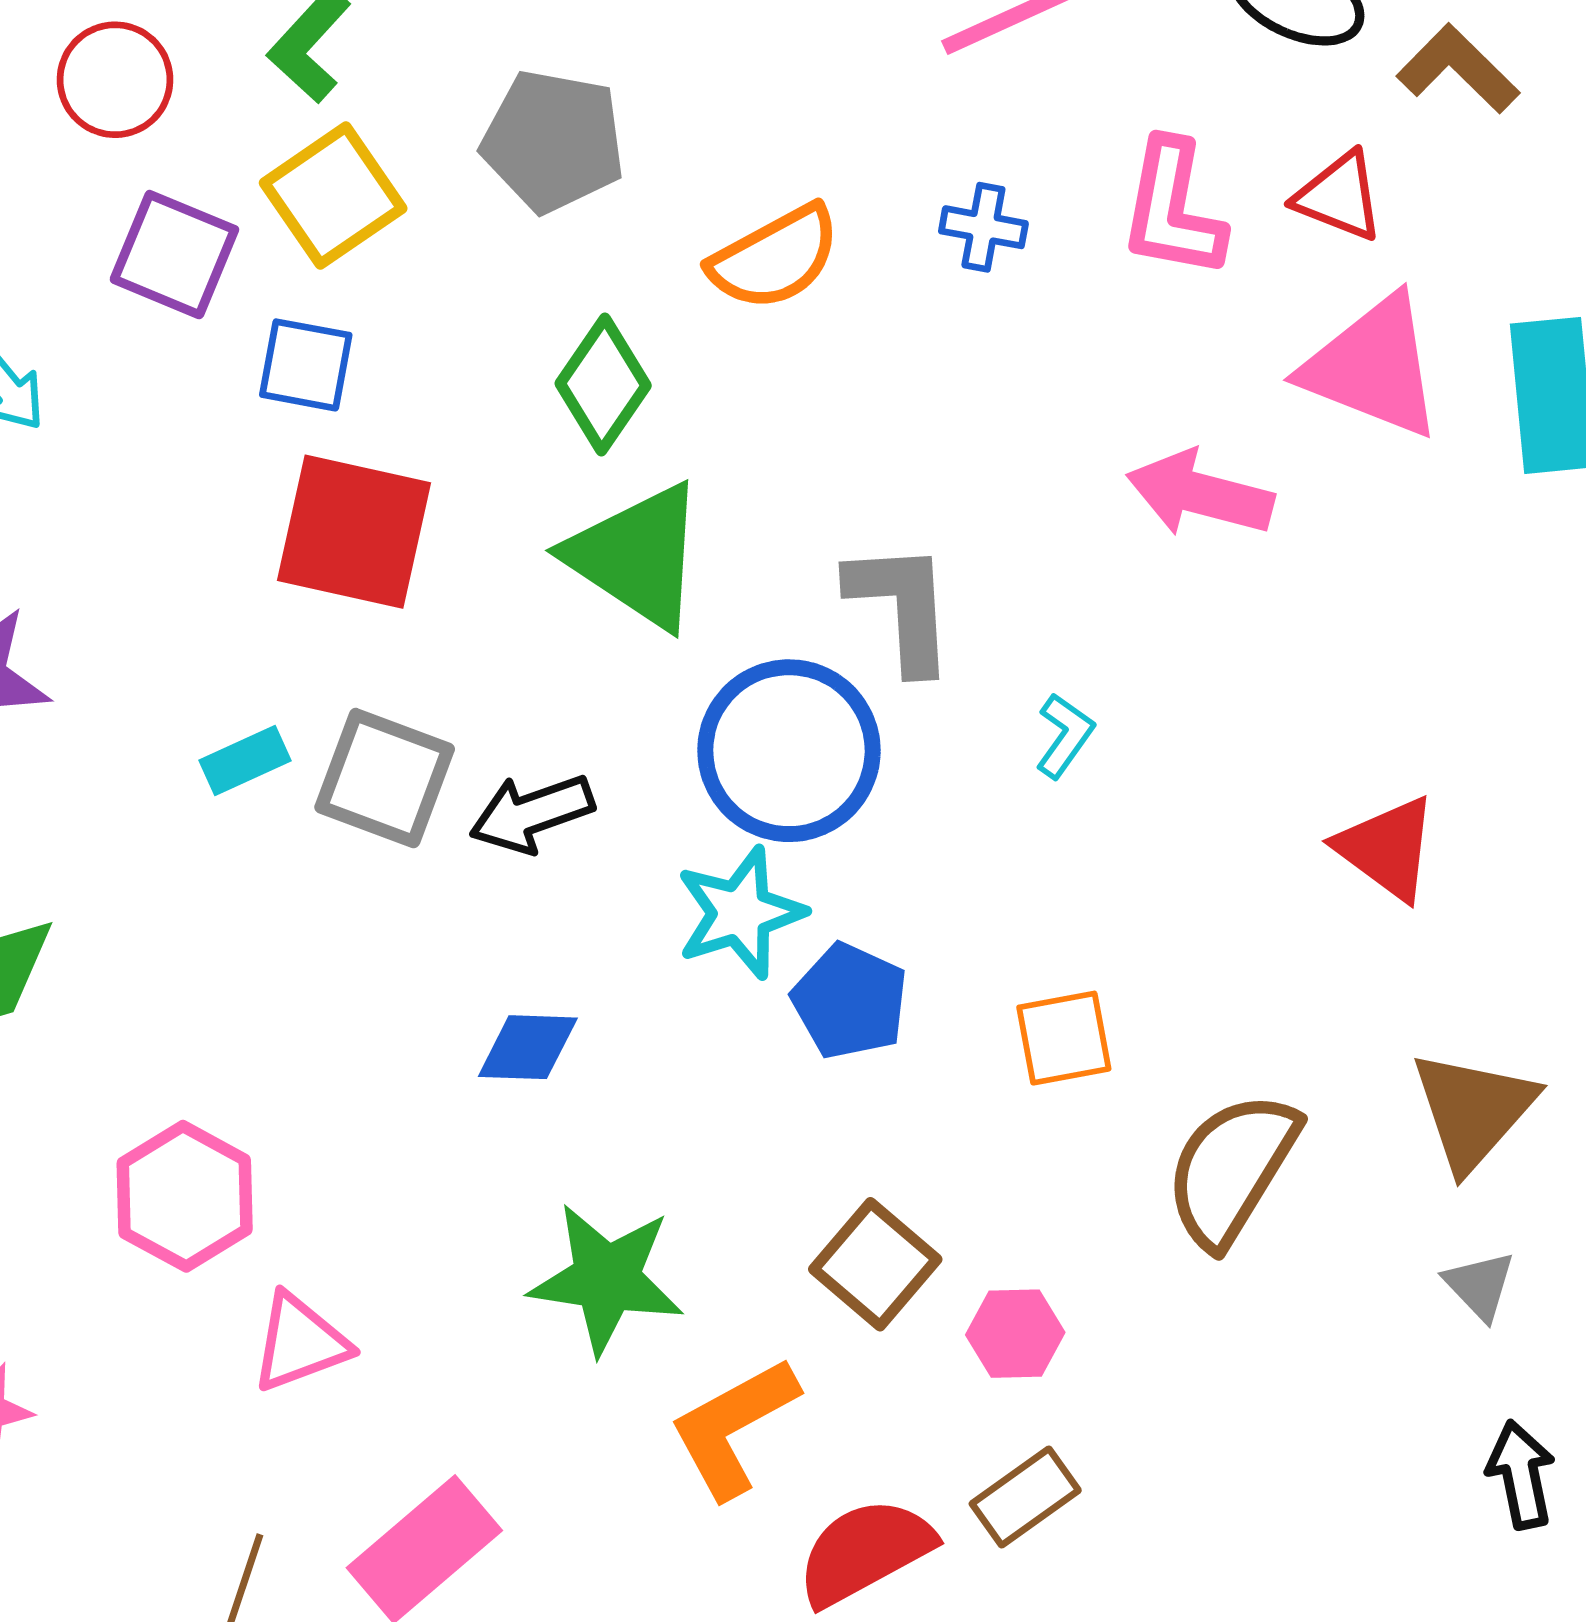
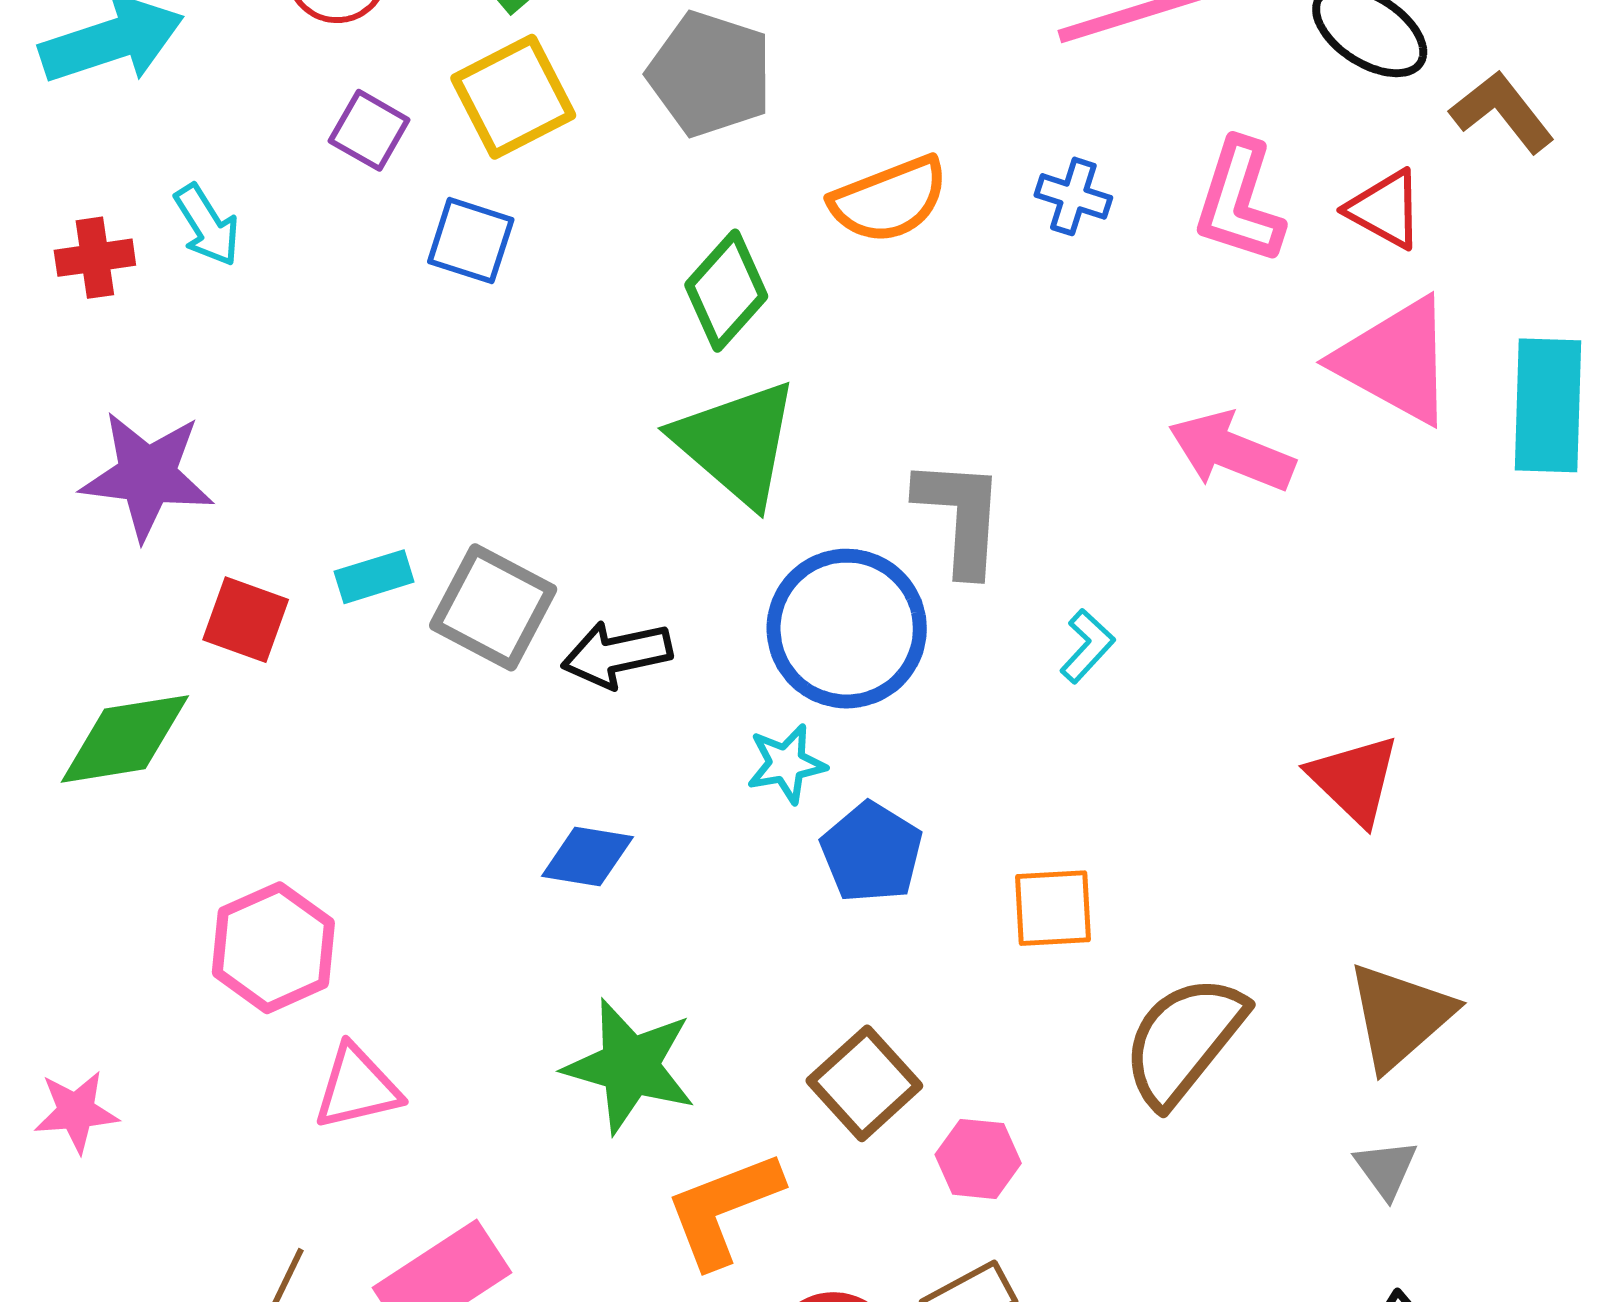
purple square: (174, 255) -> (369, 130), size x0.7
red square: (354, 532) -> (246, 620), moved, size x0.6
cyan star: (740, 913) -> (786, 764), size x0.7

